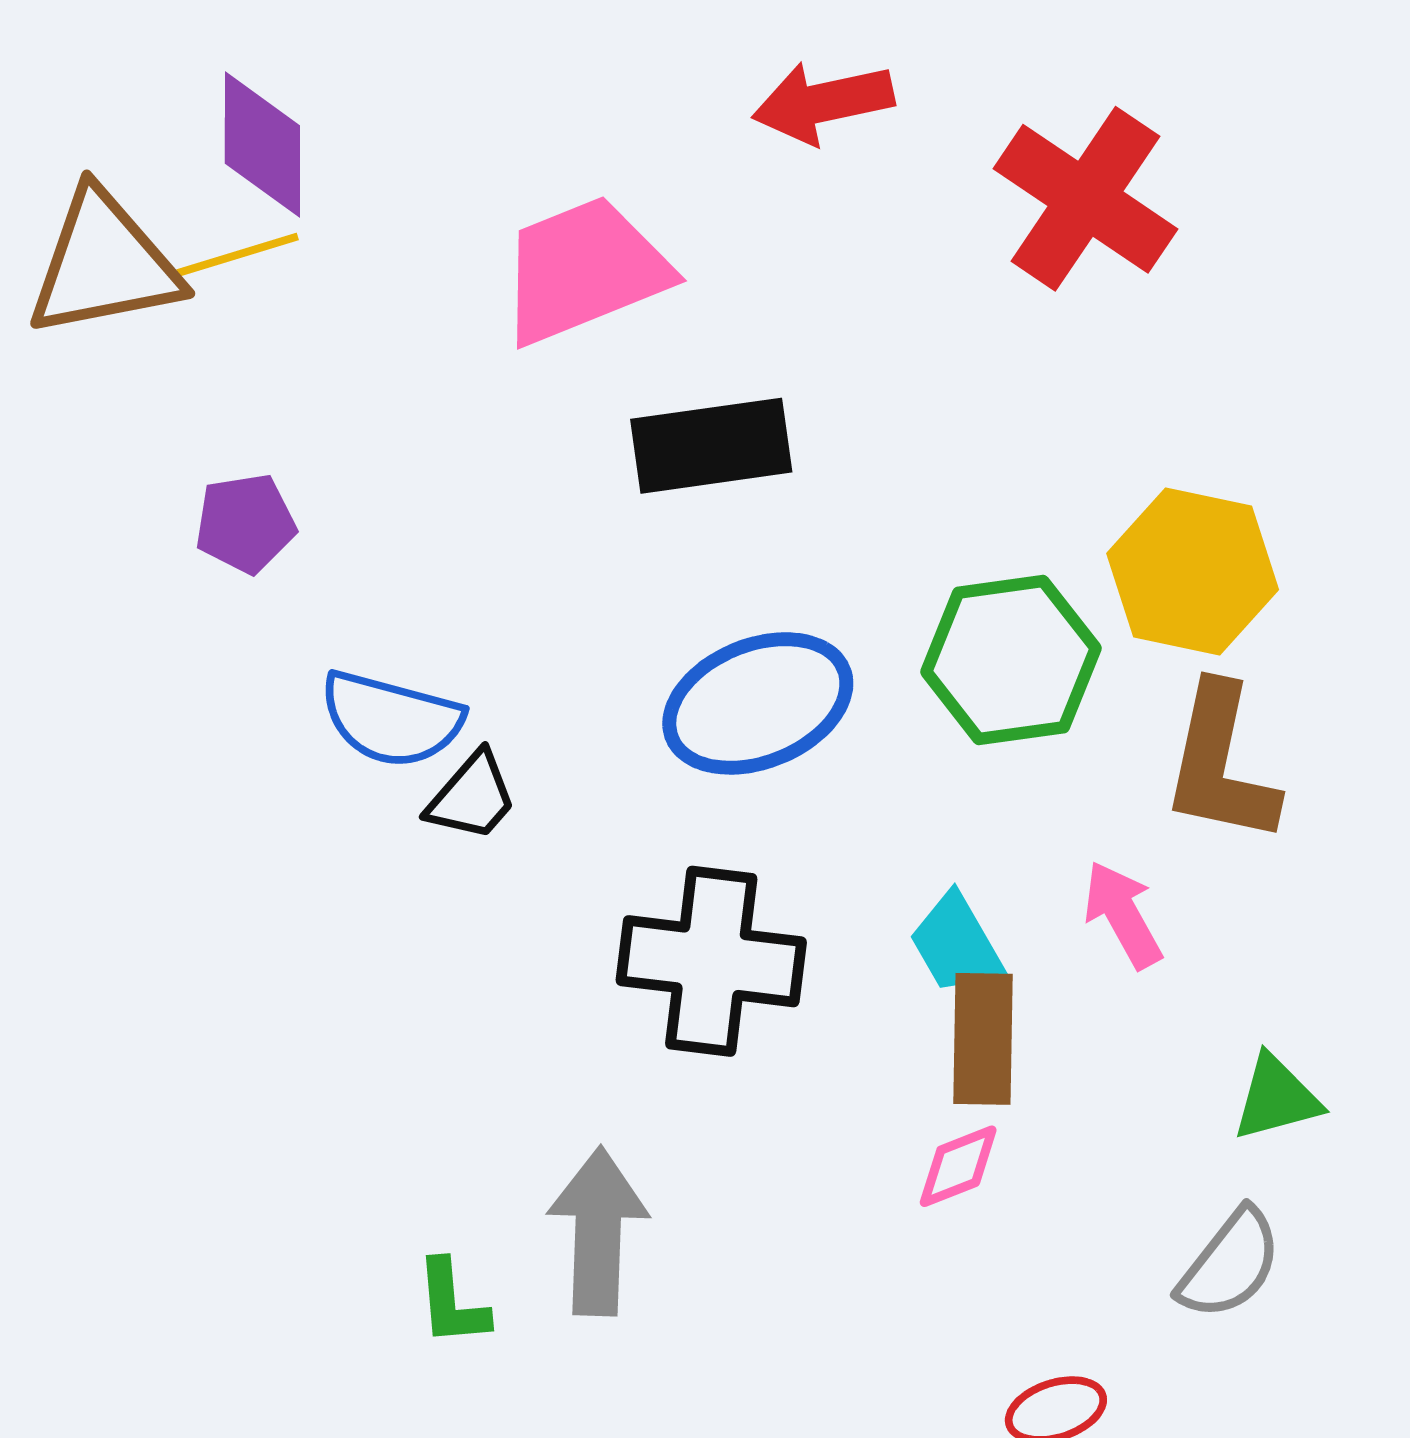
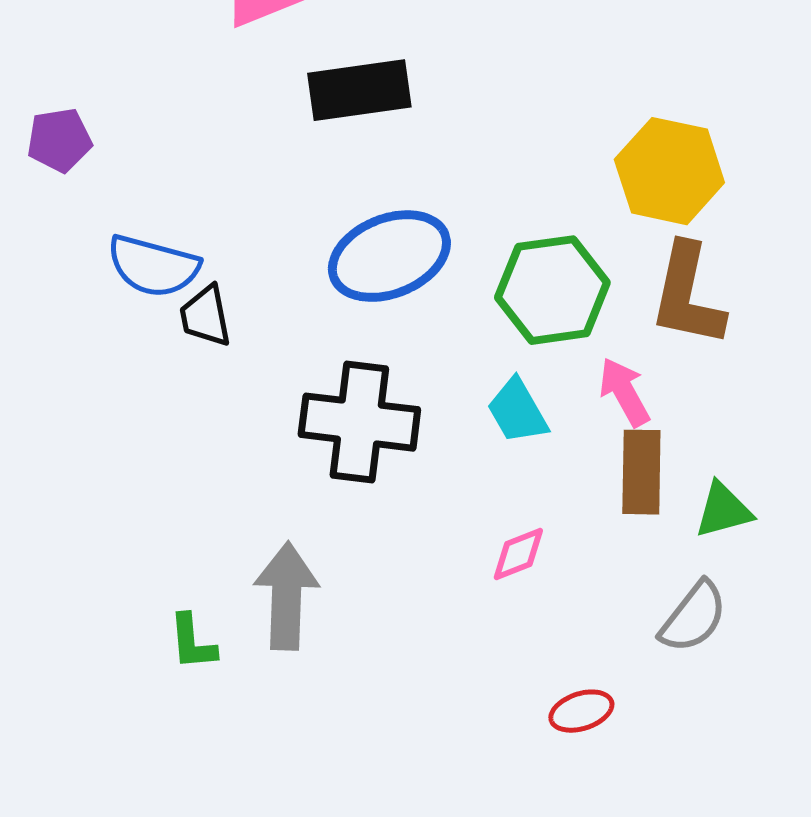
green hexagon: (1011, 660) -> (552, 290), moved
black trapezoid: (472, 797) -> (205, 316), turned 128
brown rectangle: (983, 1039) -> (641, 472), moved

